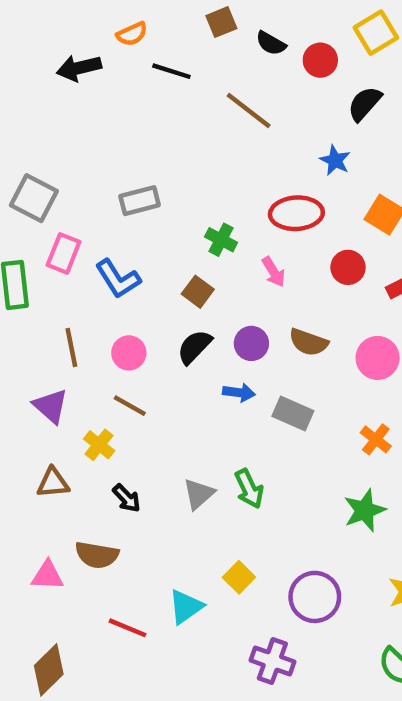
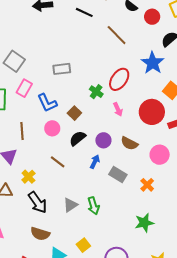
blue star: (335, 160) -> (153, 63), size x1.6
red ellipse: (296, 213) -> (119, 79), moved, turned -60
red circle: (348, 267) -> (152, 112), size x1.6
brown square: (198, 292) -> (74, 113), moved
pink circle: (129, 353) -> (52, 128), moved
blue arrow: (239, 393) -> (95, 162), turned -80
brown line: (130, 406) -> (58, 162), moved
orange cross: (376, 439) -> (147, 185), moved
black arrow: (126, 498) -> (38, 202), size x1.6
brown semicircle: (97, 555) -> (40, 234), moved

